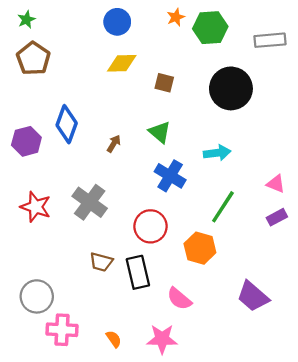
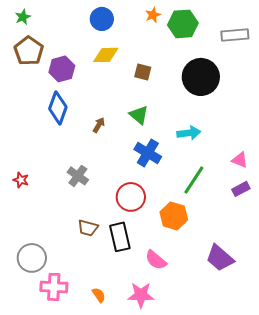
purple hexagon: (26, 141) -> (62, 69), moved
gray cross: (90, 202) -> (78, 176), size x0.7
red star: (36, 207) -> (21, 180), moved, size x0.6

